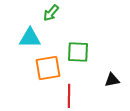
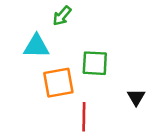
black triangle: (112, 80) -> (136, 97), turned -49

